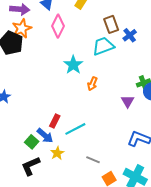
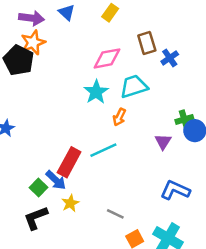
pink diamond: (58, 26) -> (107, 58), moved, turned 50
cyan trapezoid: (103, 46) -> (134, 87), moved
red rectangle: (55, 121) -> (69, 162), size x1.6
cyan line: (75, 129) -> (103, 150), moved

